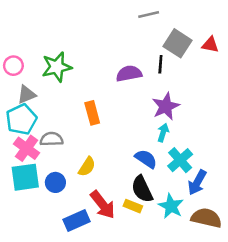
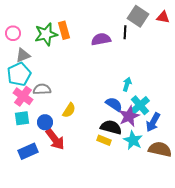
purple star: (166, 106) -> (129, 116), moved
orange rectangle: (92, 113) -> (64, 30), moved
cyan square: (25, 177) -> (22, 118), size x0.7
black semicircle: (142, 189) -> (111, 127), turned 130
red arrow: (103, 205) -> (55, 139), moved
blue rectangle: (76, 221) -> (28, 151), moved

